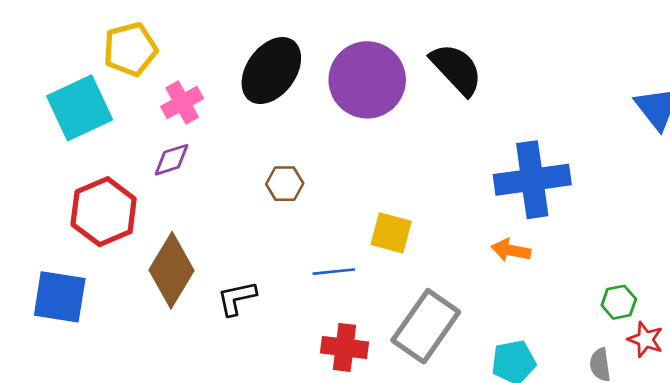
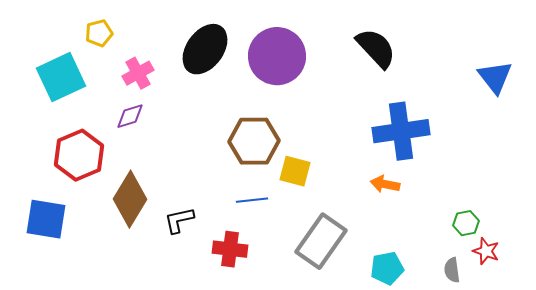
yellow pentagon: (130, 49) -> (99, 33), size x0.7
black semicircle: (456, 69) -> (376, 48), moved
brown hexagon: (285, 184) -> (254, 141), moved, size x1.8
red cross: (345, 347) -> (230, 249), moved

